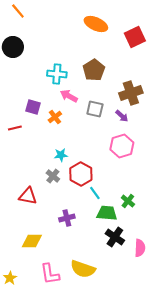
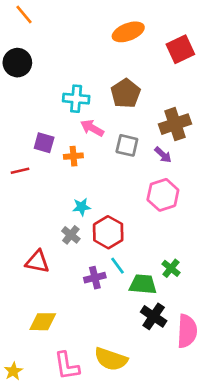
orange ellipse: (96, 24) -> (128, 32), turned -45
orange cross: (55, 117) -> (73, 156), turned 32
cyan line: (95, 193) -> (118, 266), moved
purple cross: (67, 218) -> (95, 278), moved
pink semicircle: (140, 248) -> (187, 331), size x1.4

